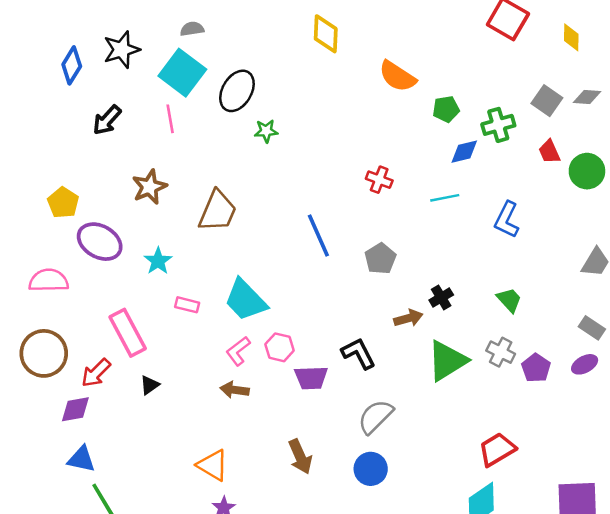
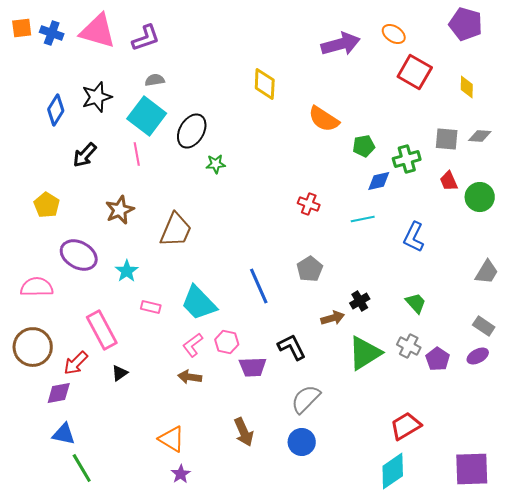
gray square: (547, 101) -> (447, 139), turned -30
yellow pentagon: (63, 203) -> (47, 205), moved
blue line: (318, 236) -> (259, 286), moved

